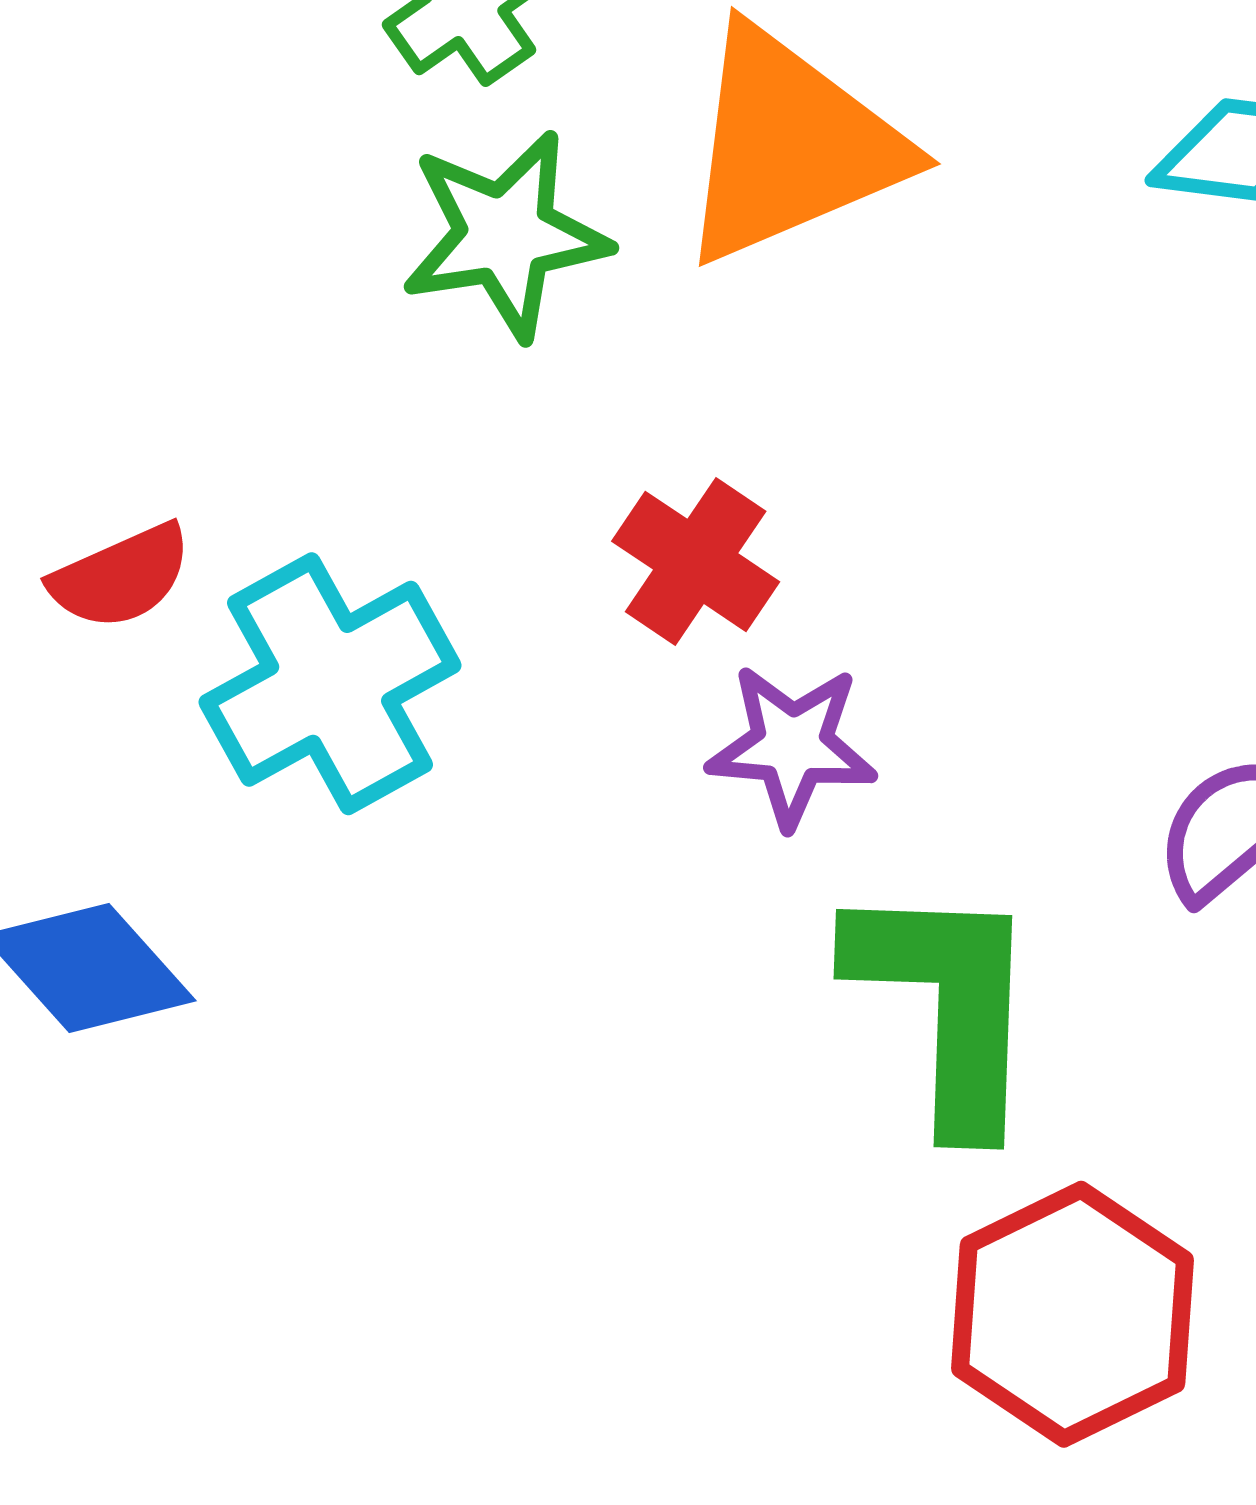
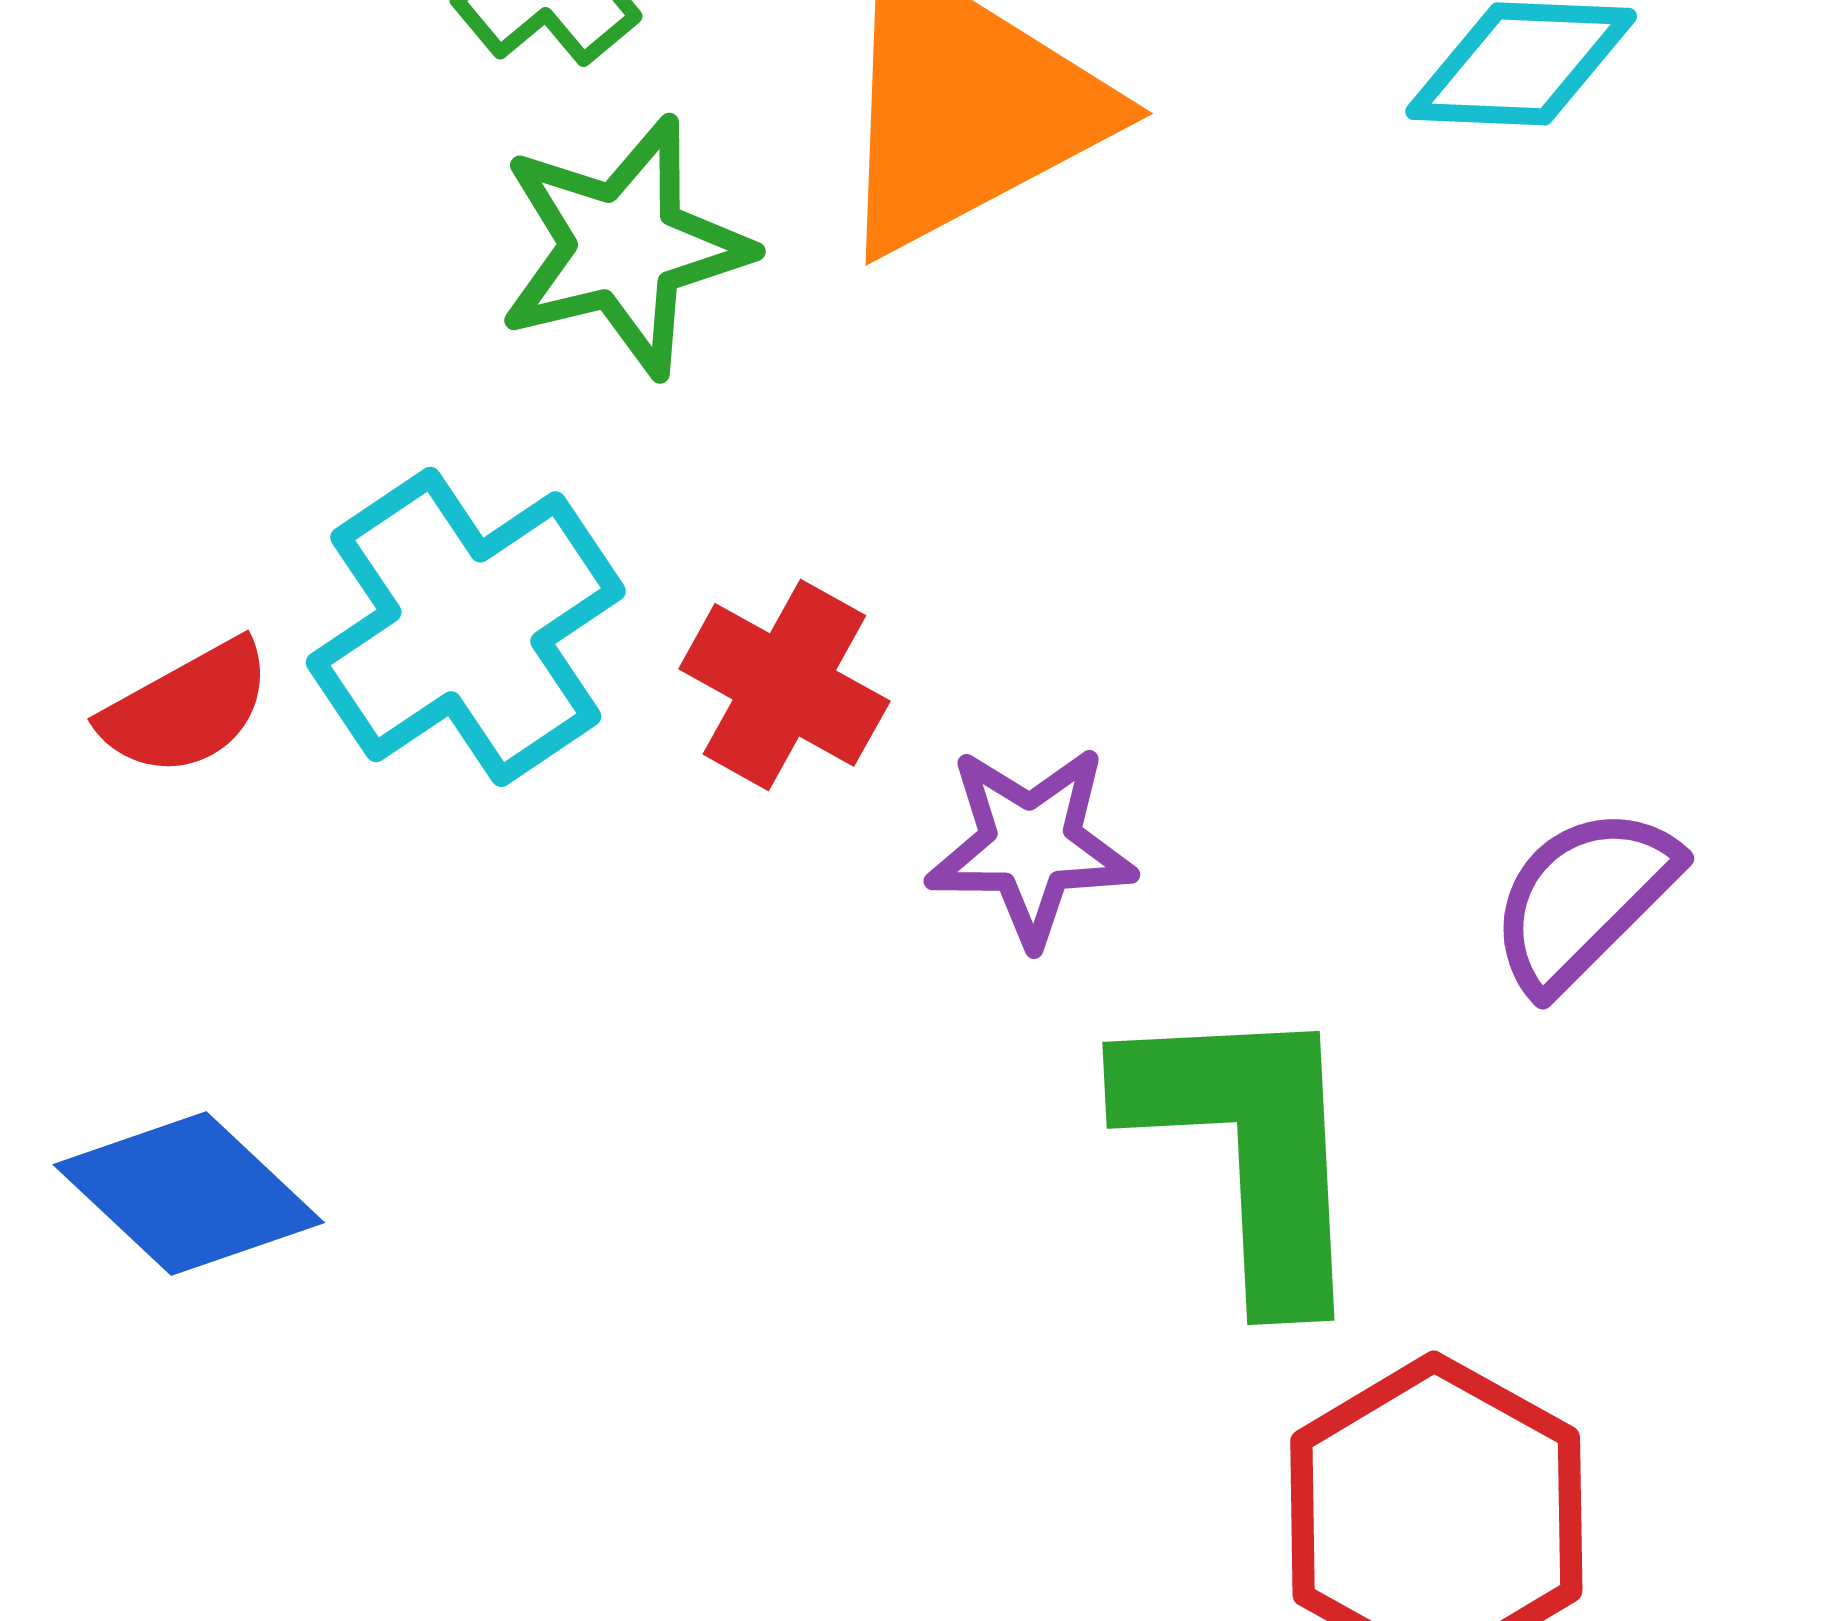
red cross: (696, 561) -> (784, 685), moved
cyan cross: (330, 684) -> (466, 627), moved

